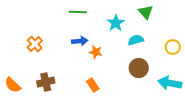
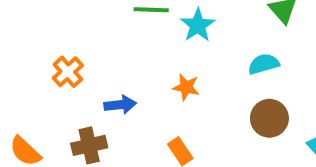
cyan star: (116, 23) -> (198, 25), moved
blue arrow: (80, 41) -> (120, 105), moved

